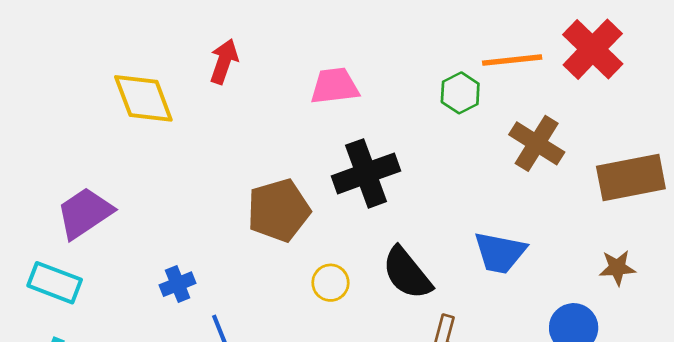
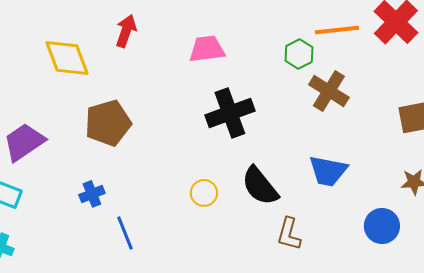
brown cross: (537, 143) -> (329, 91), moved
brown pentagon: (279, 210) -> (108, 123), moved

